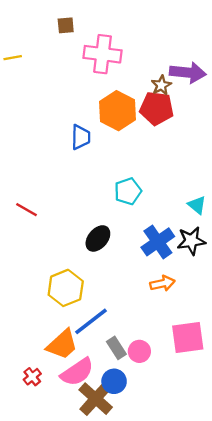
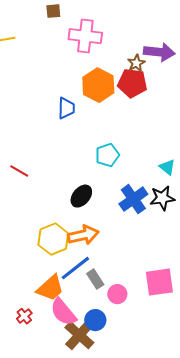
orange arrow: (162, 283) -> (83, 235), moved, size x1.4
gray rectangle: (116, 348) -> (95, 279), moved
pink semicircle: (77, 372) -> (63, 312), turned 84

